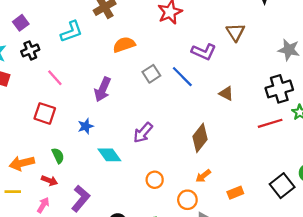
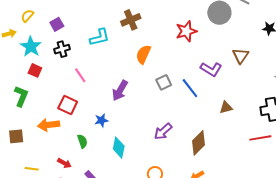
orange semicircle: (124, 45) -> (143, 54), turned -54
brown triangle: (226, 94) -> (226, 107), turned -48
purple arrow: (143, 133) -> (163, 131), moved
cyan diamond: (109, 155) -> (119, 148), turned 40
green semicircle: (58, 156) -> (82, 141), moved
orange arrow: (22, 163) -> (49, 125), moved

